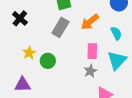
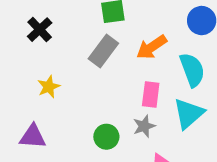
cyan semicircle: (116, 33) -> (192, 70), size x1.5
green circle: (48, 61) -> (106, 137), moved

